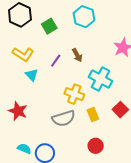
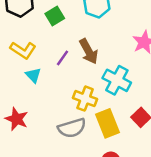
brown arrow: (77, 55) -> (89, 51), size x1.5
yellow rectangle: (93, 115) -> (108, 123), size x1.6

